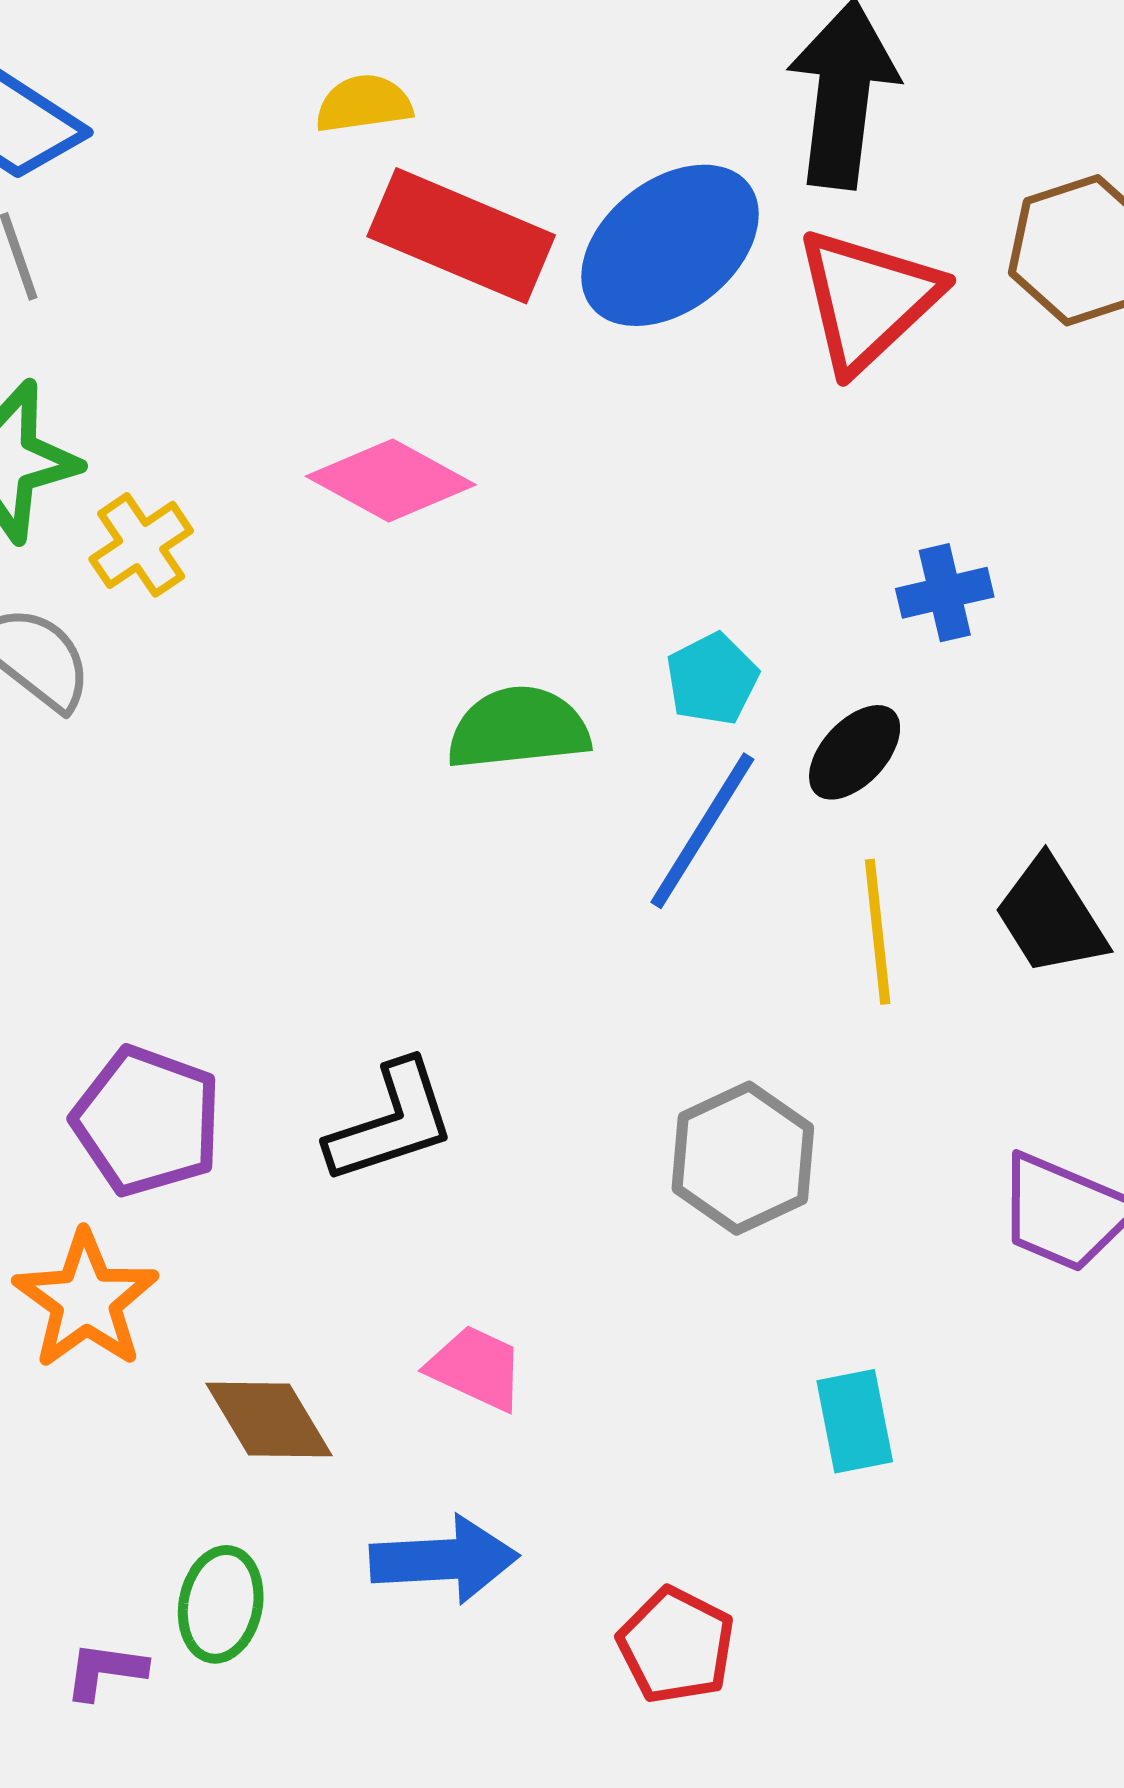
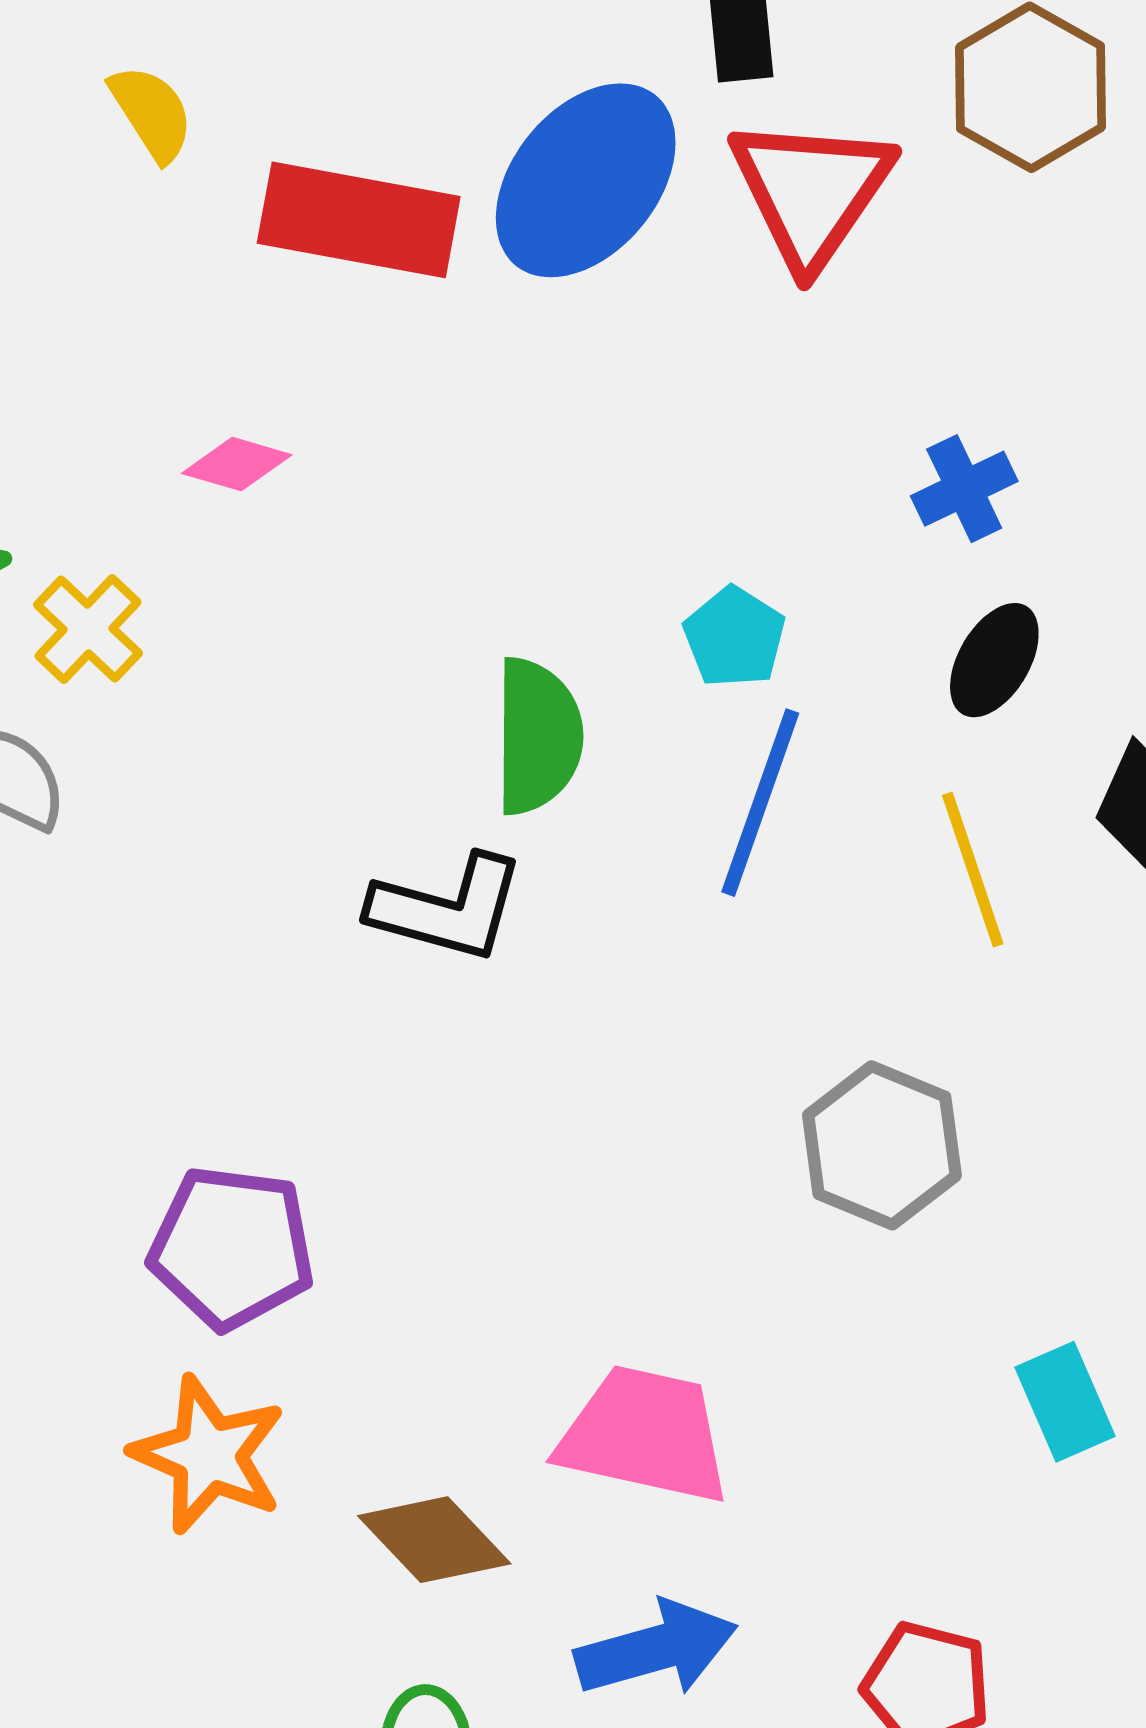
yellow semicircle: (364, 104) -> (152, 113), moved, turned 78
pink diamond: (391, 481) -> (237, 464), moved, size x0.6
green semicircle: (518, 728) -> (538, 736), turned 109
black ellipse: (855, 752) -> (994, 660), moved
black L-shape: (391, 1122) -> (447, 908), moved, turned 46
pink trapezoid: (476, 1368) -> (645, 1435), size x1.6

